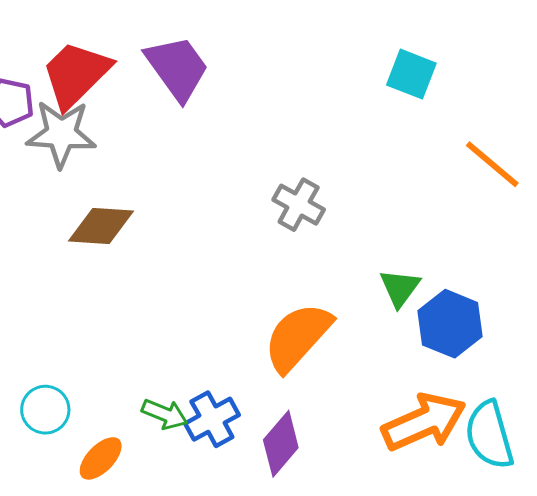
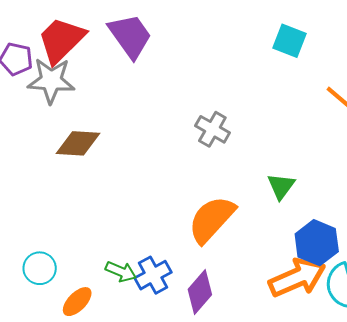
blue hexagon: (450, 324) -> (317, 243), moved

